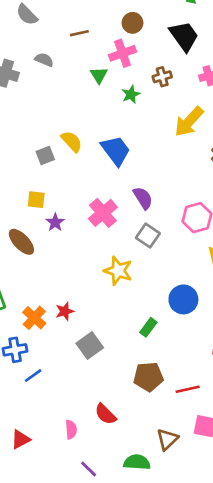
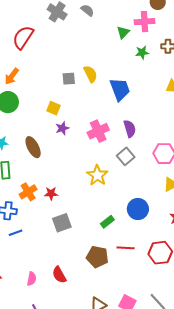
brown ellipse: (21, 242) -> (33, 147), moved
red line: (188, 389) -> (126, 248), moved

